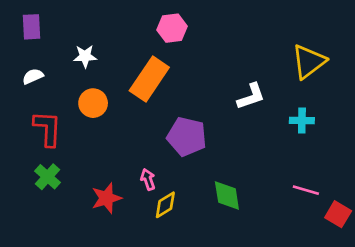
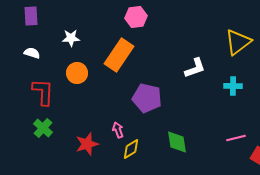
white semicircle: (33, 76) -> (32, 53), turned 42
pink line: (306, 190) -> (236, 138), turned -30

